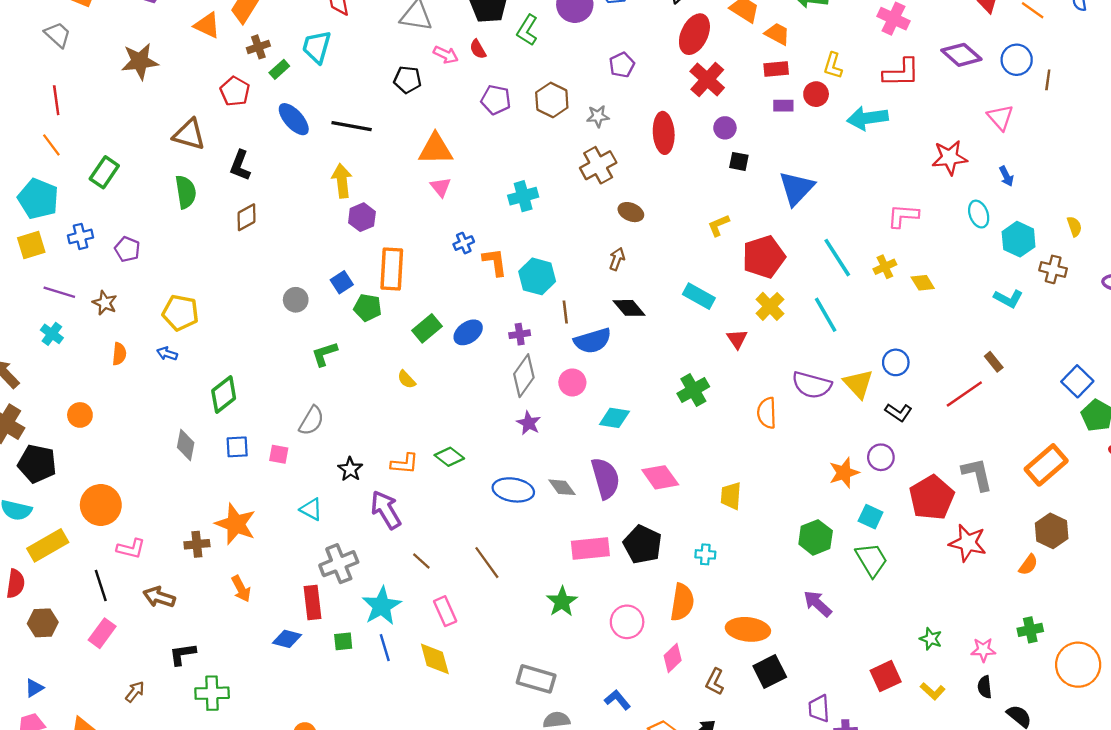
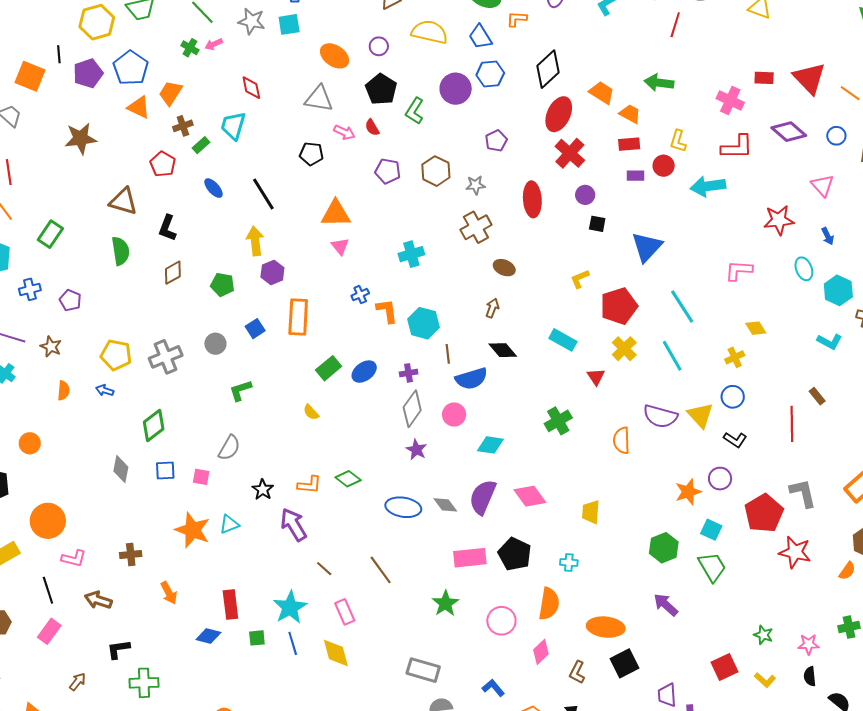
blue circle: (1017, 60) -> (836, 136), size x0.7
blue ellipse: (294, 119) -> (213, 188), size x0.7
black line: (352, 126) -> (263, 194), turned 48
yellow cross: (885, 267) -> (735, 357), moved
green pentagon: (368, 308) -> (222, 285), moved
red line: (964, 394) -> (792, 424), turned -56
purple semicircle: (605, 478) -> (483, 497), turned -141
cyan triangle: (311, 509) -> (229, 524), turned -50
orange star: (236, 524) -> (193, 530), moved
gray cross: (339, 564) -> (166, 357), moved

